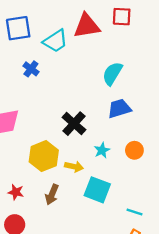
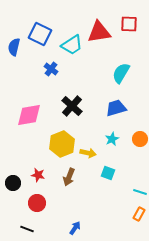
blue square: (18, 28) -> (40, 34), turned 35
blue trapezoid: (119, 108) -> (116, 108), moved
black cross: (74, 124) -> (72, 106), moved
cyan square: (97, 190) -> (108, 173), size x0.6

